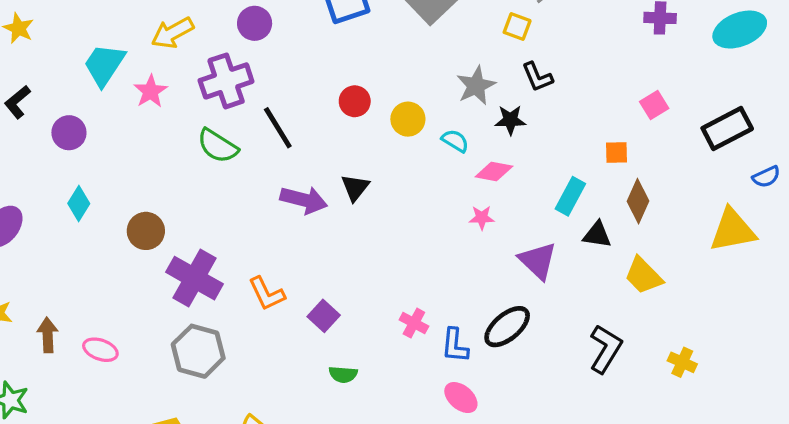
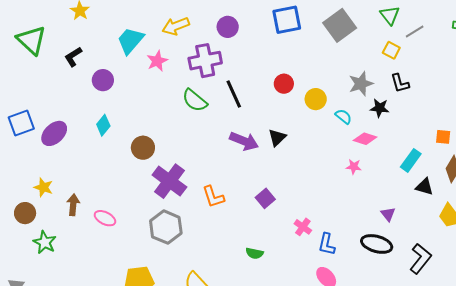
purple triangle: (538, 261) -> (388, 214), moved, size x0.6
purple square: (324, 316) -> (265, 198), moved
black ellipse: (507, 327) -> (377, 244), moved, turned 48

